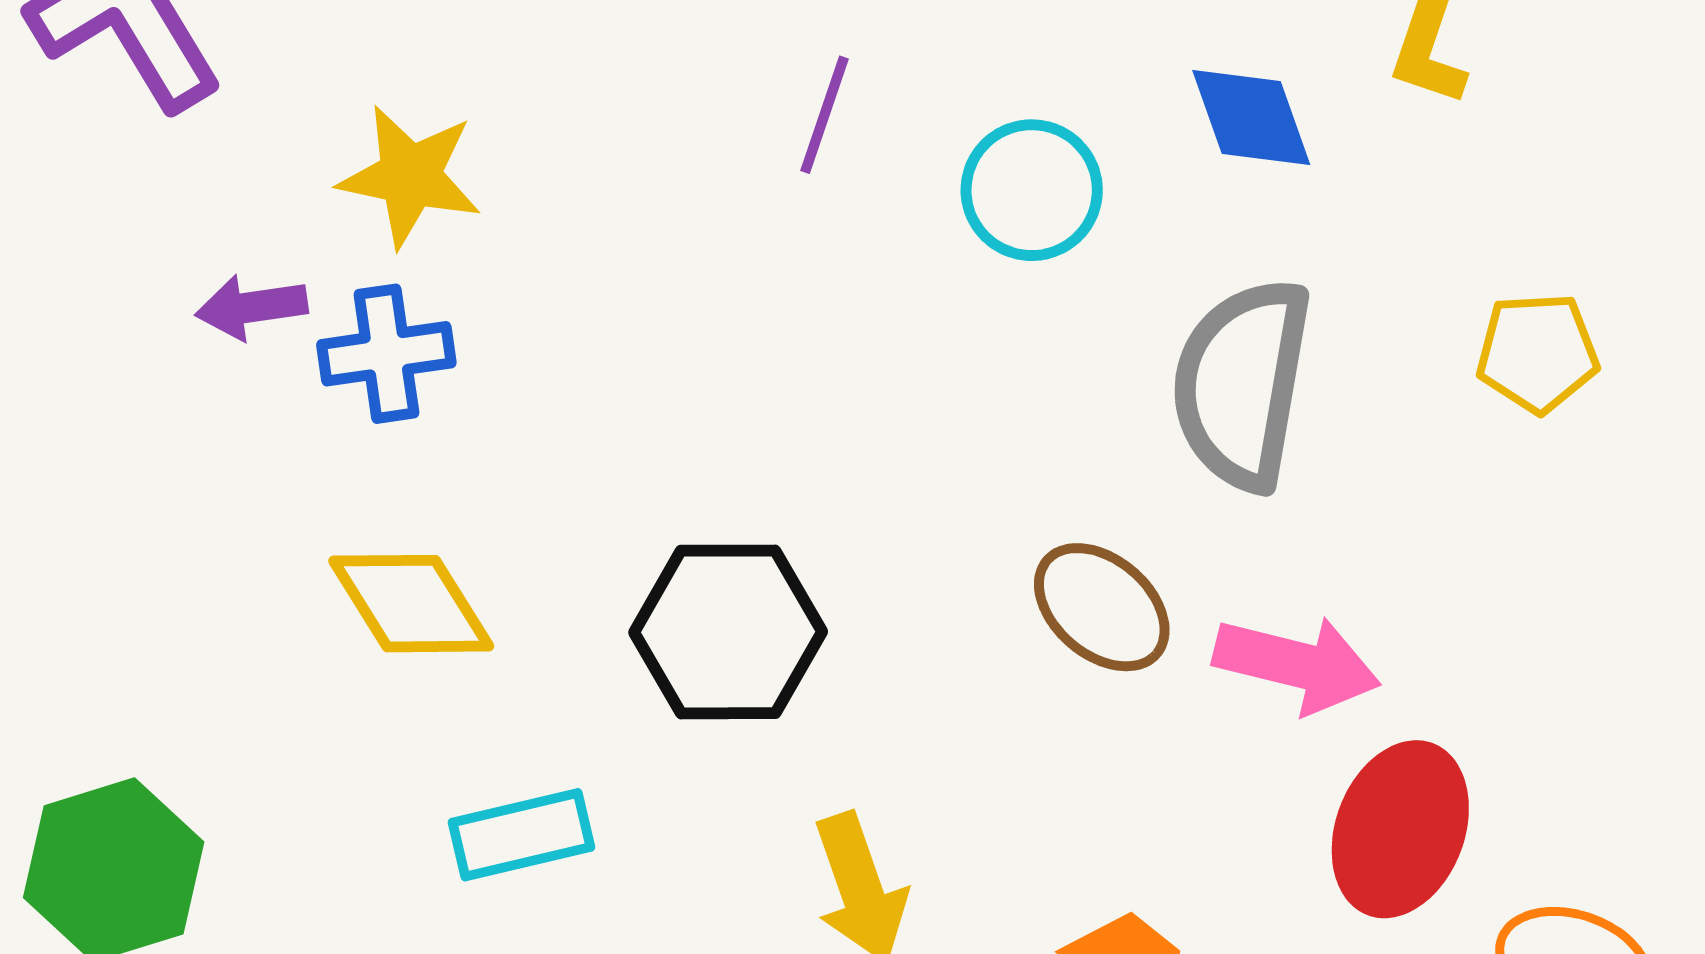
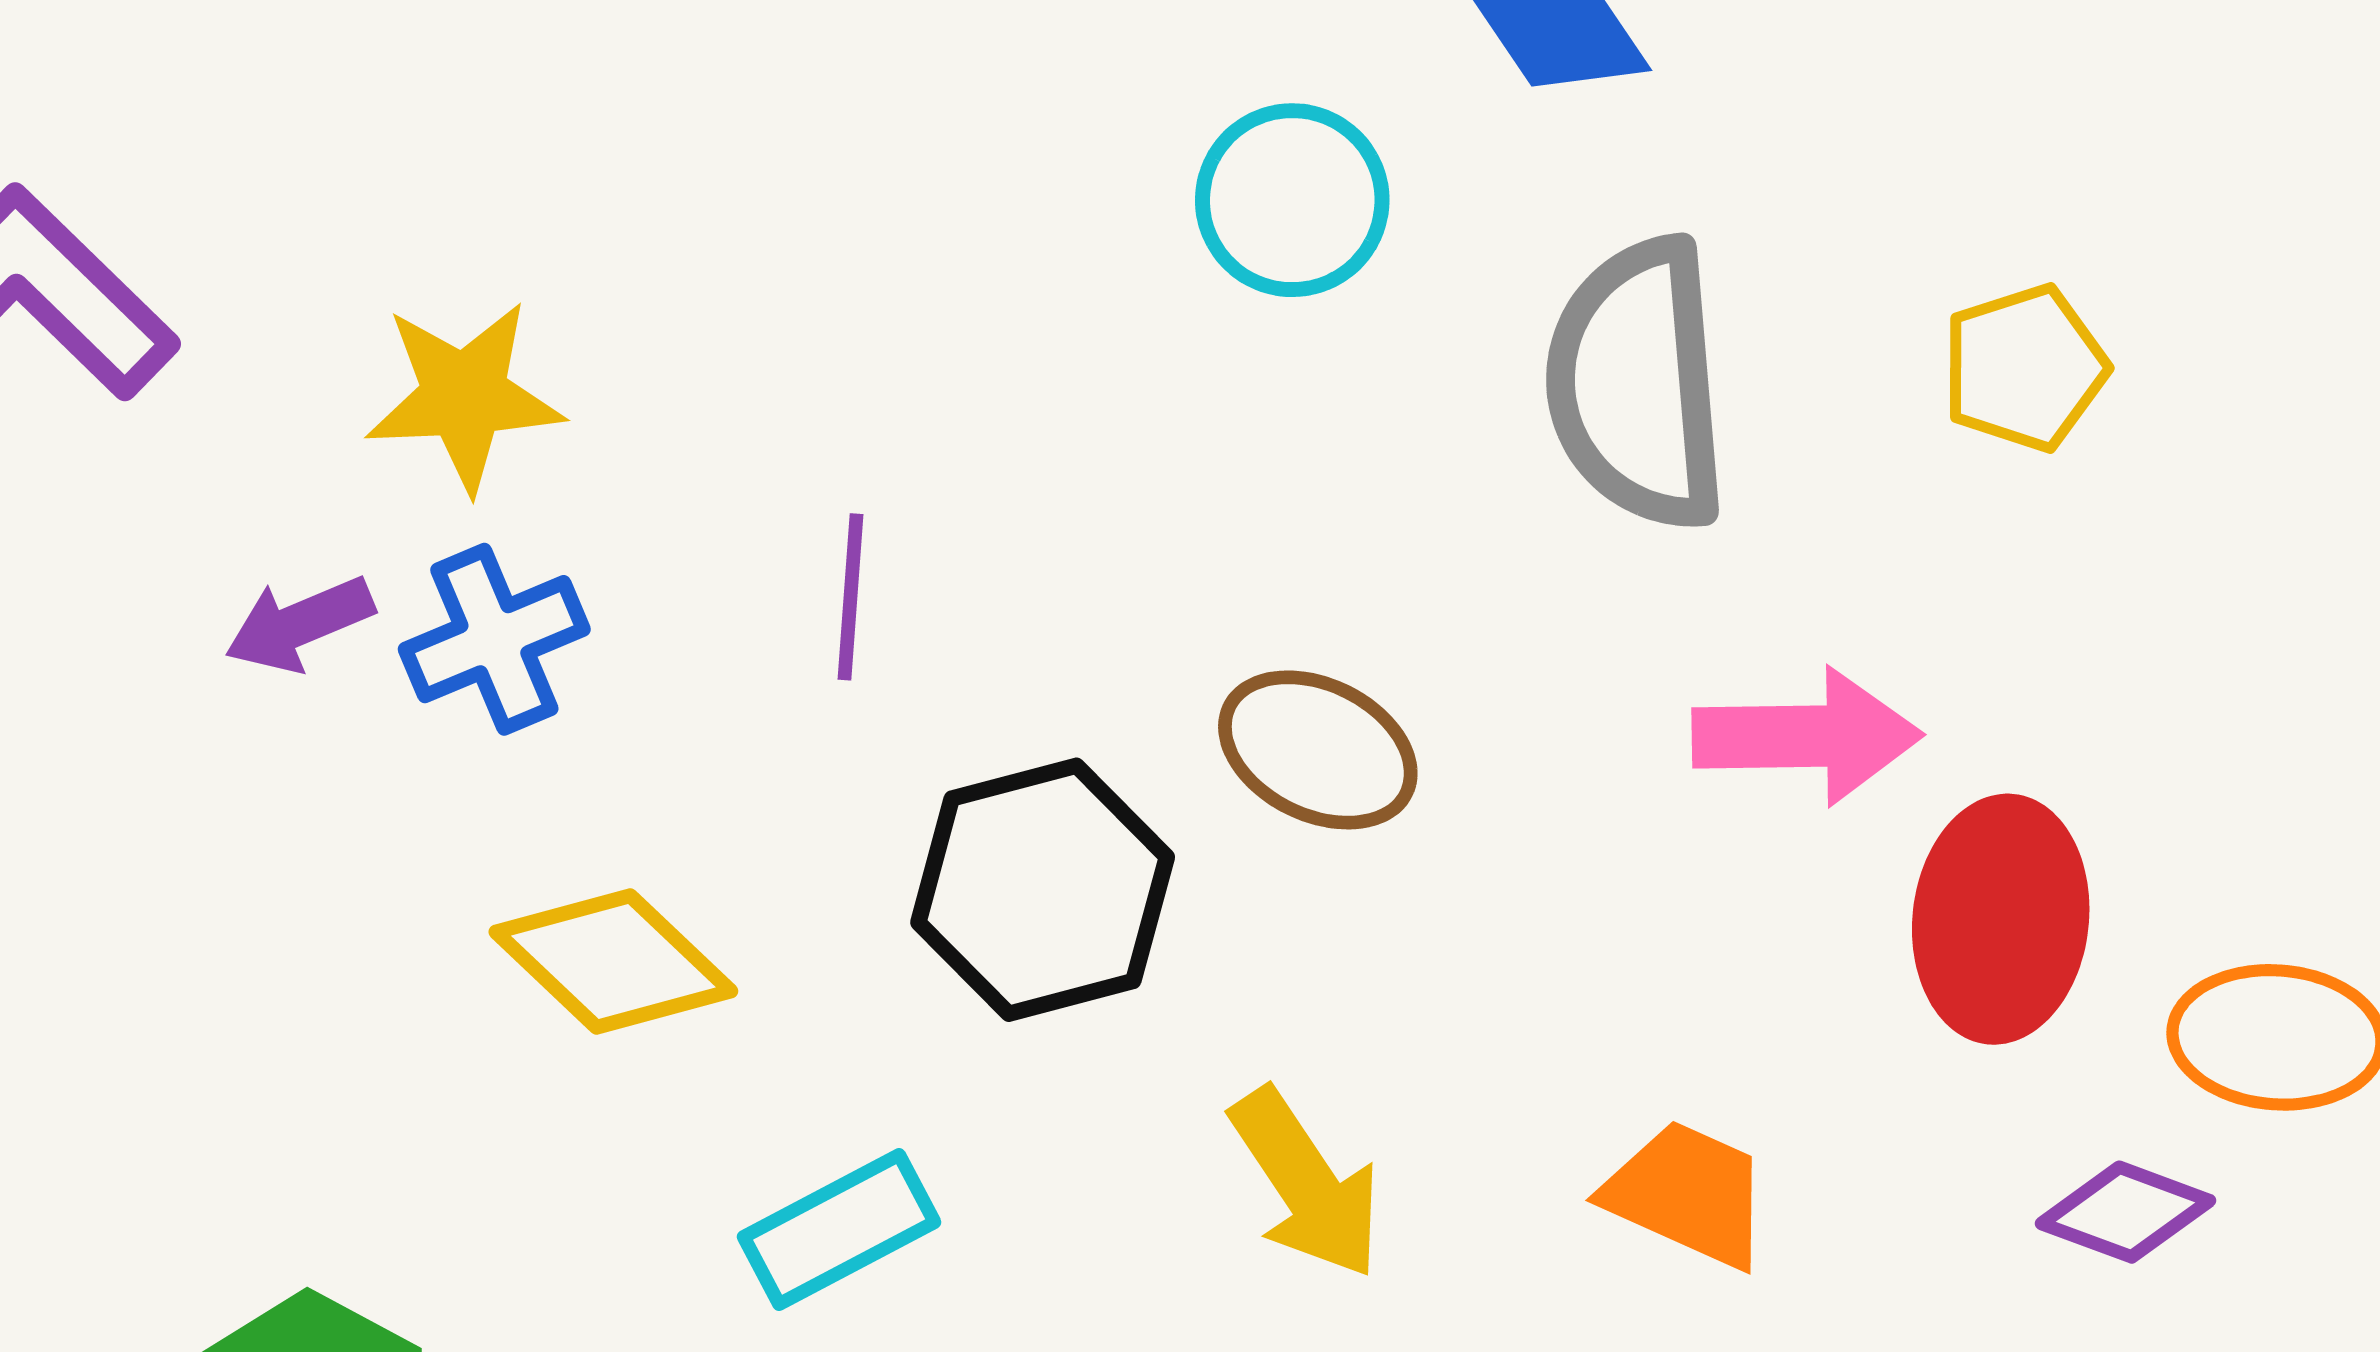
purple line: (824, 115) -> (851, 597), moved
yellow pentagon: (1537, 353) -> (2024, 368), moved
brown ellipse: (1102, 607) -> (1318, 750), moved

